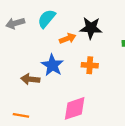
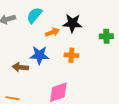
blue star: (52, 65) -> (39, 55), turned -30

